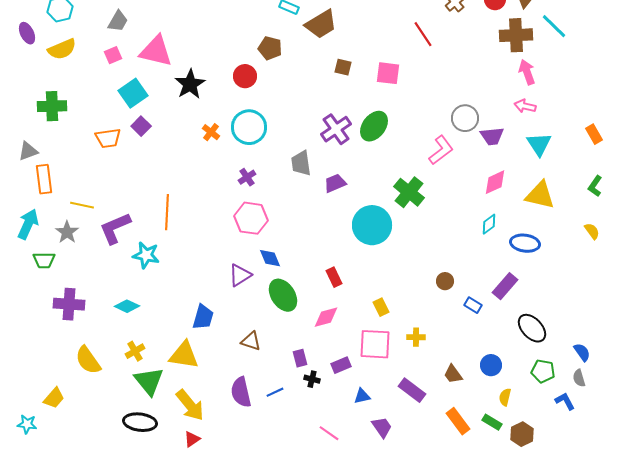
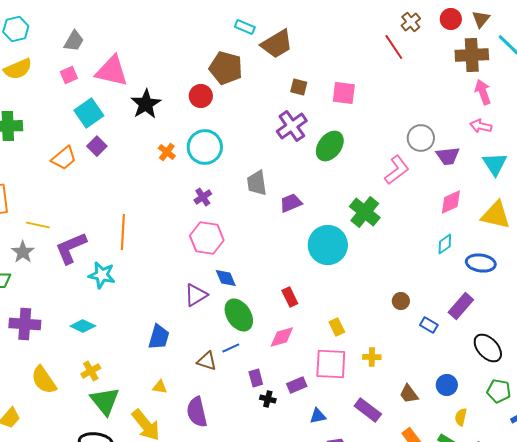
red line: (423, 34) -> (394, 47), moved
brown pentagon: (270, 48) -> (226, 68), size x1.4
purple cross: (336, 129) -> (292, 126), moved
orange trapezoid: (108, 138) -> (64, 158), turned -32
yellow triangle: (184, 355) -> (160, 387), moved, size x0.5
blue line: (275, 392) -> (231, 348), moved

